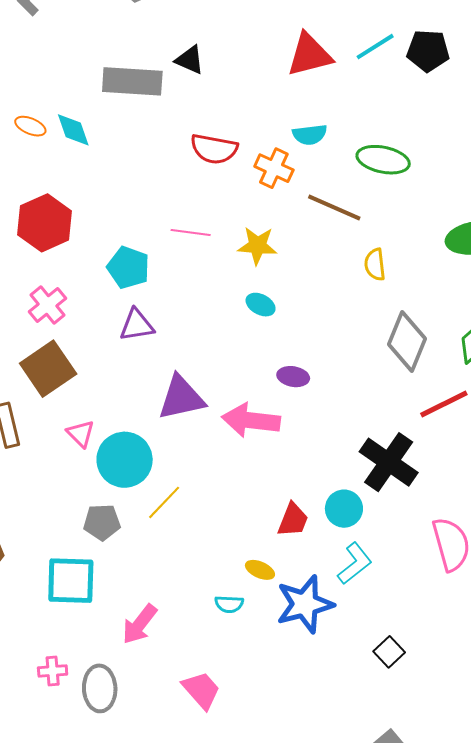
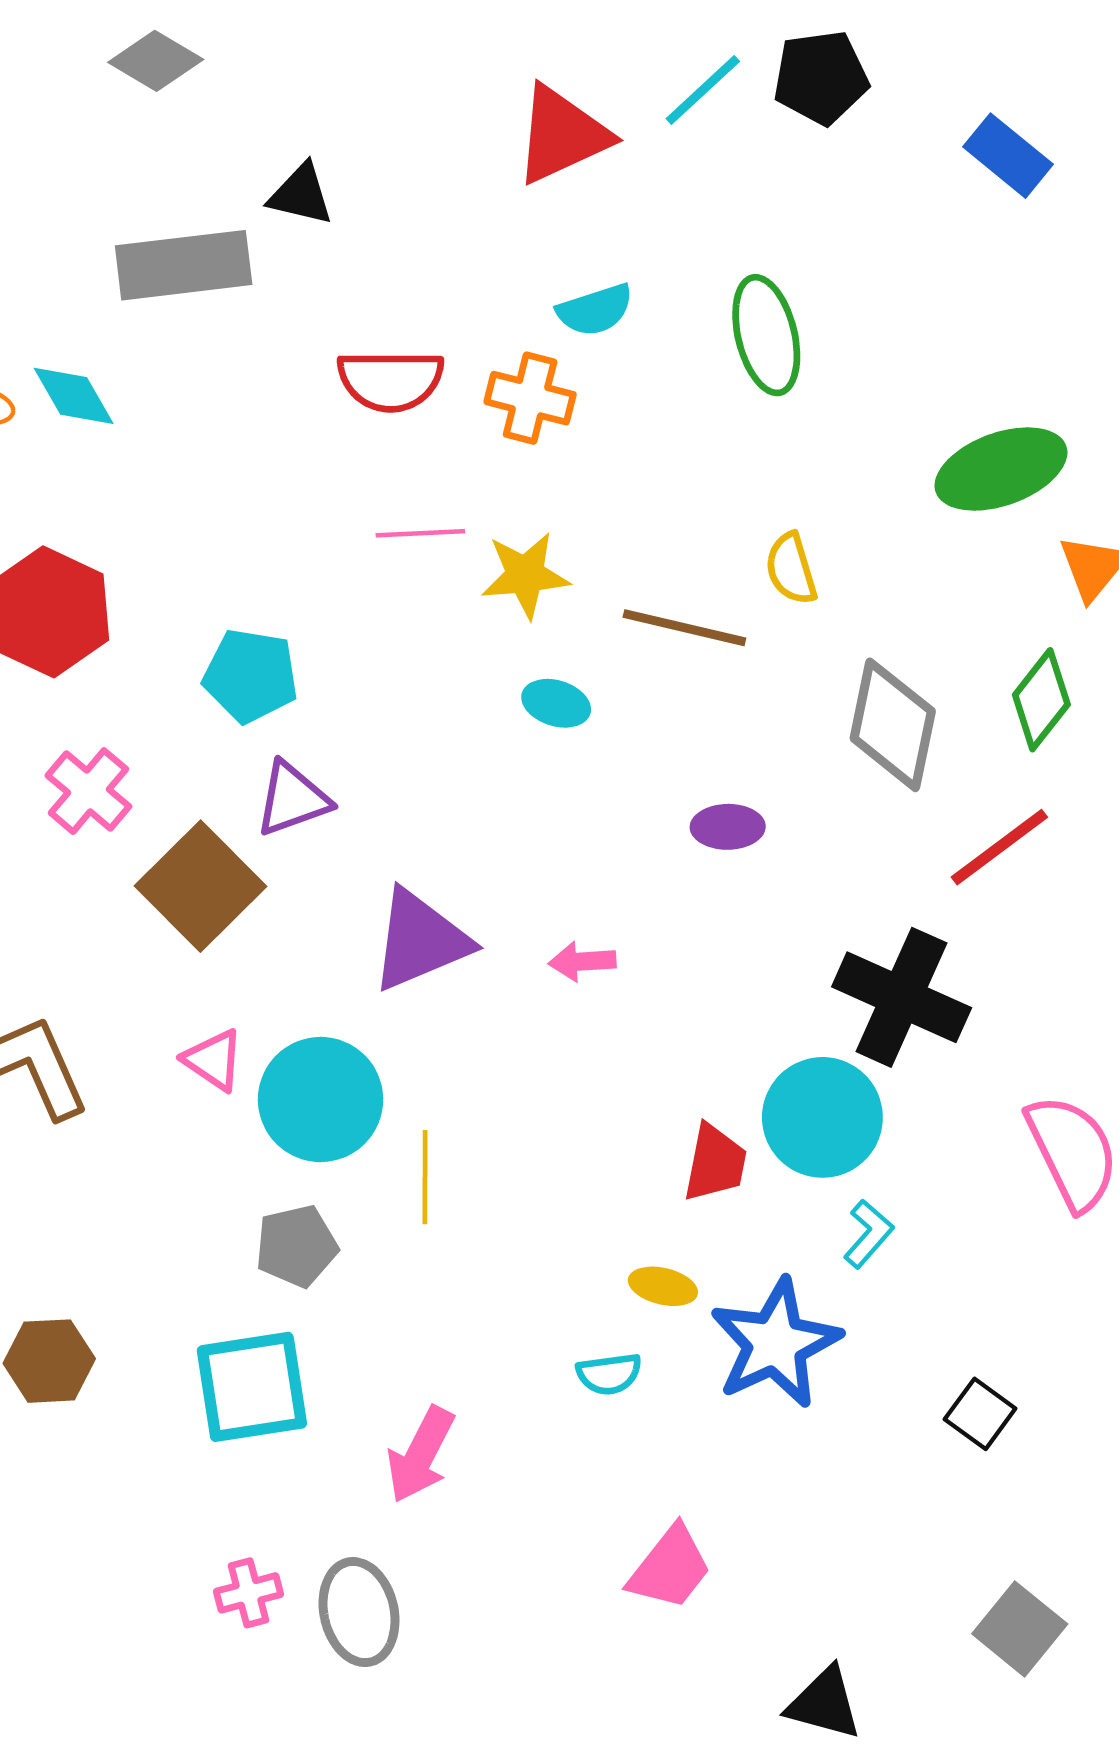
green ellipse: (383, 160) -> (766, 335), turned 75
brown line: (334, 208) -> (684, 628), moved
pink line: (191, 233) -> (420, 533), moved
brown square: (48, 369) -> (201, 886), moved
purple ellipse: (293, 377) -> (728, 827), moved
pink arrow: (251, 420) -> (582, 961), size x0.5
yellow line: (164, 502) -> (425, 1177), turned -33
cyan circle: (344, 509) -> (822, 1117), size x1.4
cyan L-shape: (355, 564) -> (868, 1234), size x0.7
pink trapezoid: (201, 690) -> (670, 1568), moved, turned 90

